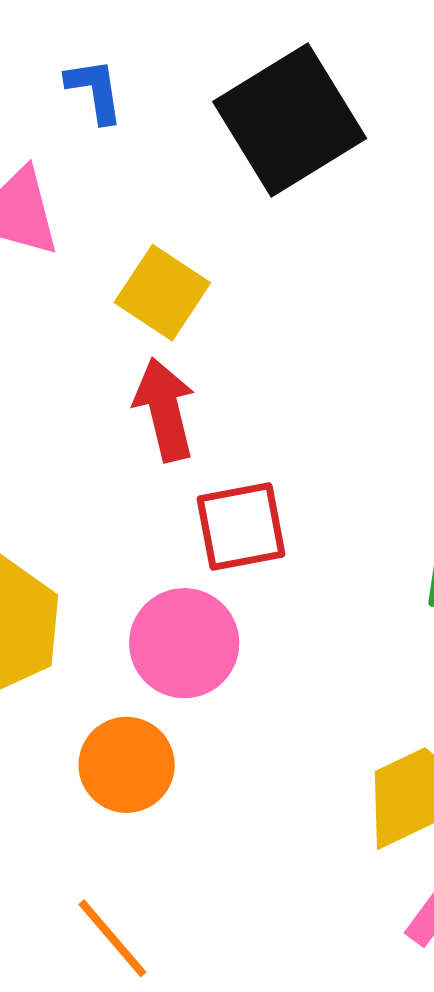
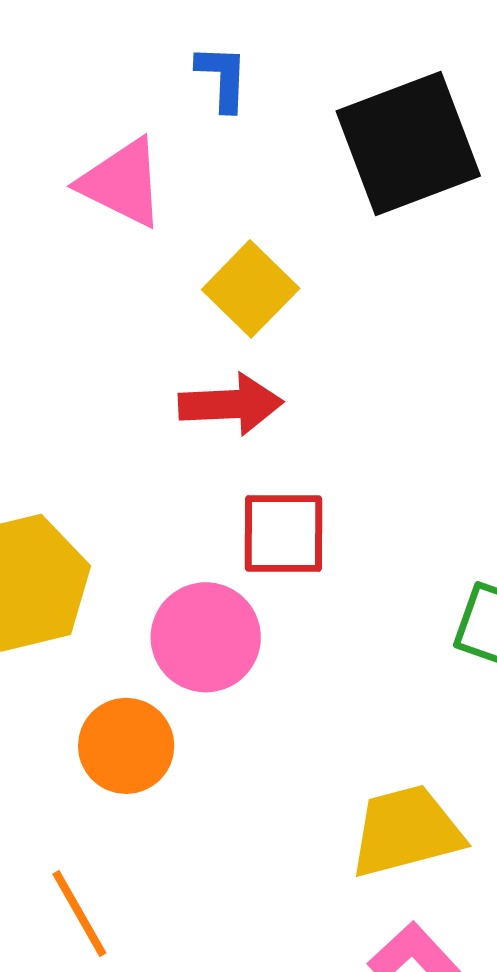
red arrow: (165, 410) -> (231, 404), turned 90

